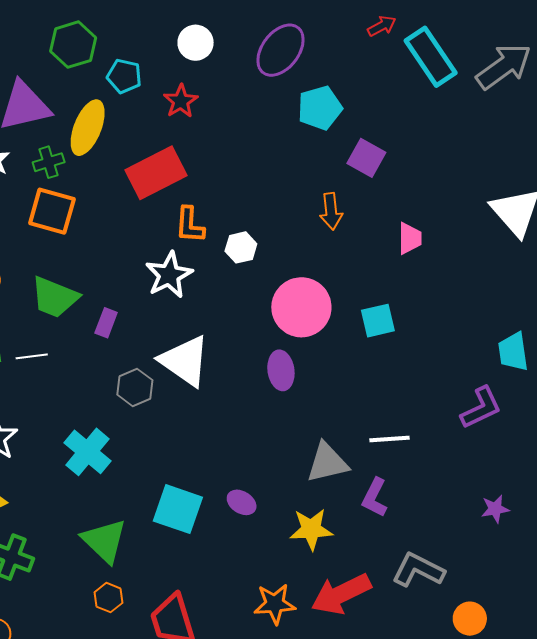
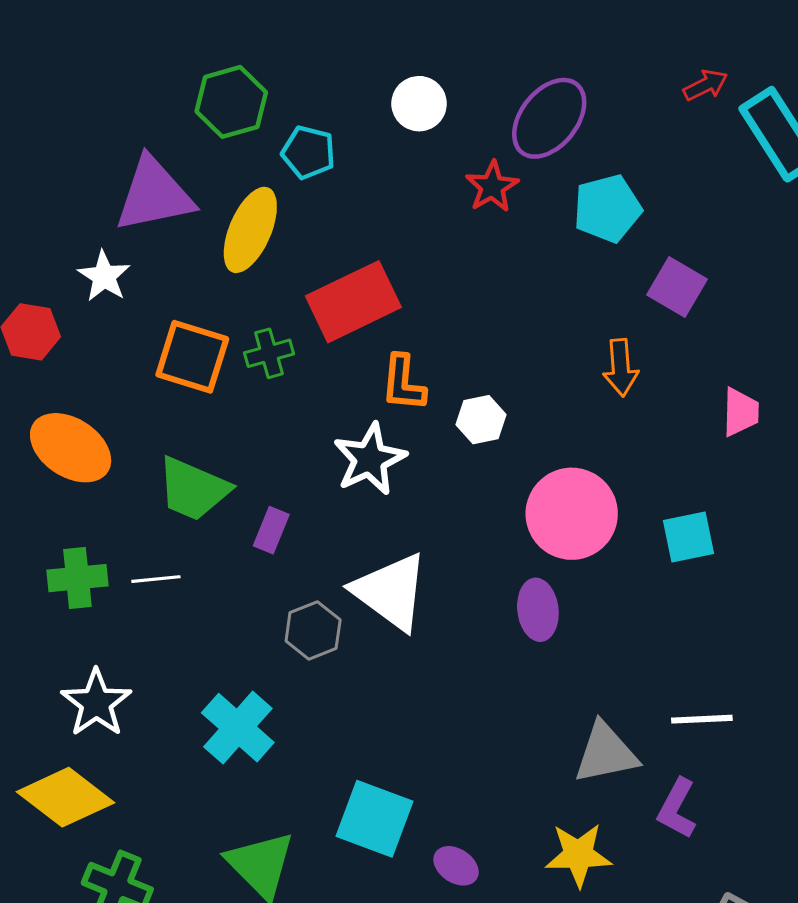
red star: (181, 101) -> (492, 187), moved
green cross: (49, 162) -> (269, 353), moved
purple ellipse: (242, 502) -> (456, 866), moved

